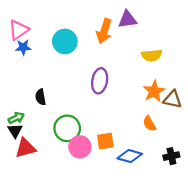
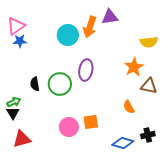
cyan circle: (65, 41) -> (68, 35), moved
yellow semicircle: (152, 55) -> (149, 42), moved
orange star: (154, 91) -> (134, 67), moved
green circle: (67, 128) -> (60, 84), moved
red triangle: (25, 148) -> (22, 139), moved
blue diamond: (130, 156) -> (123, 143), moved

